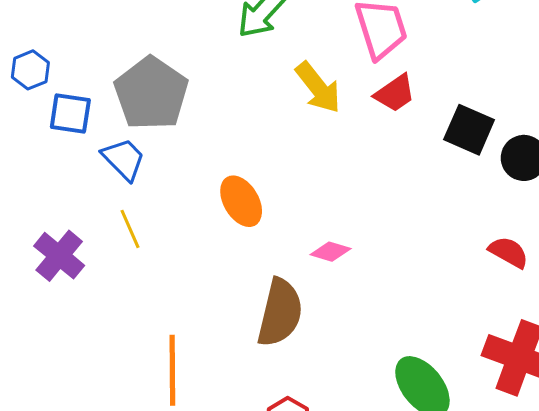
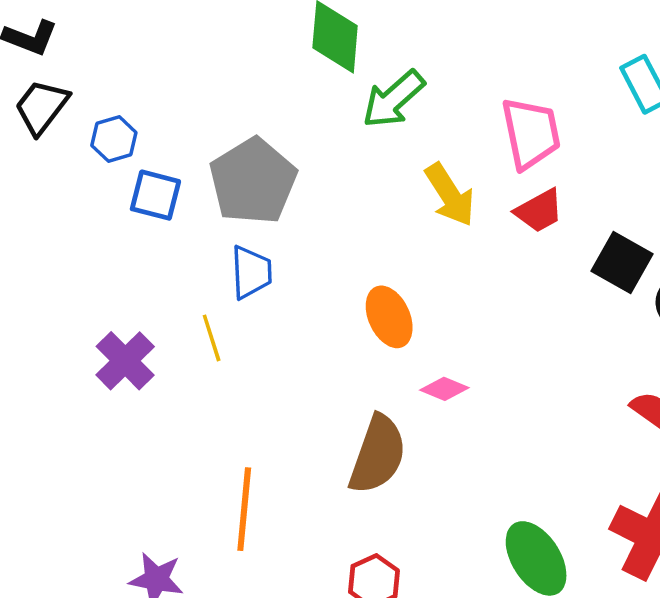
blue trapezoid: (124, 159) -> (251, 272), moved, turned 36
orange ellipse: (241, 201) -> (389, 317), moved

